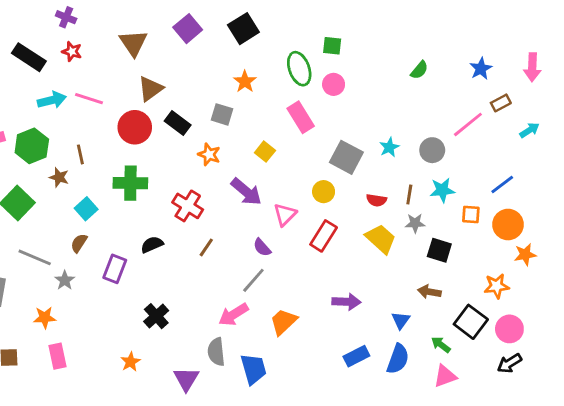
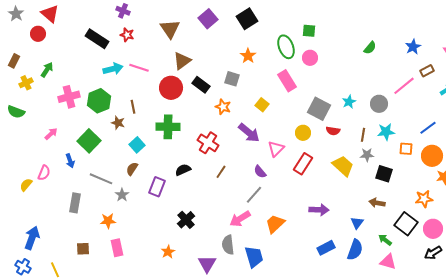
red semicircle: (376, 200) -> (333, 131), moved
pink triangle: (445, 376) -> (388, 262), turned 36

